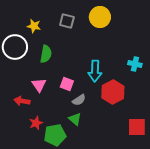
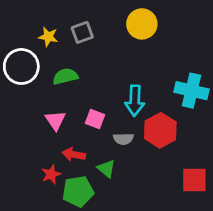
gray square: (67, 21) -> (82, 32), moved, turned -35
green semicircle: (46, 54) -> (65, 76), turned -114
cyan cross: (135, 64) -> (192, 91), size x1.6
gray semicircle: (79, 100) -> (123, 139), moved, turned 32
red arrow: (22, 101) -> (74, 154), moved

